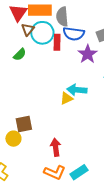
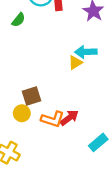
red arrow: (56, 147) -> (69, 118), turned 66
orange L-shape: (55, 172) -> (53, 119), moved

